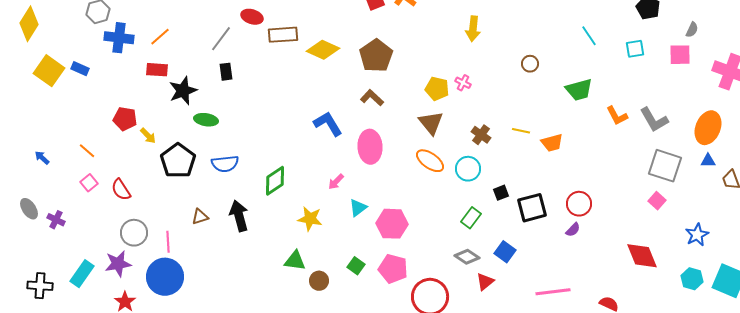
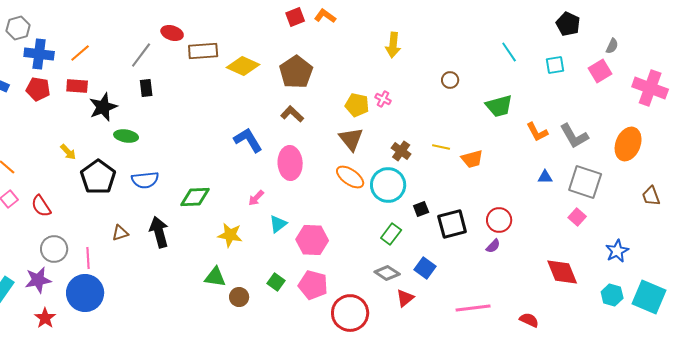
pink square: (680, 55) -> (600, 71), turned -30
red pentagon: (125, 119) -> (38, 89), moved
blue triangle: (708, 161) -> (545, 177), moved
cyan circle: (468, 169) -> (388, 185), size x1.4
green diamond: (275, 181) -> (195, 197), turned 32

